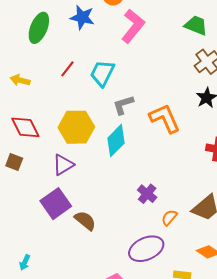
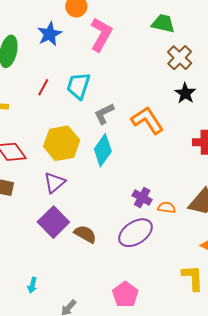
blue star: (82, 17) -> (50, 34), turned -30
orange semicircle: (169, 218) -> (167, 208), moved, turned 66
purple ellipse: (146, 249) -> (136, 233), moved

